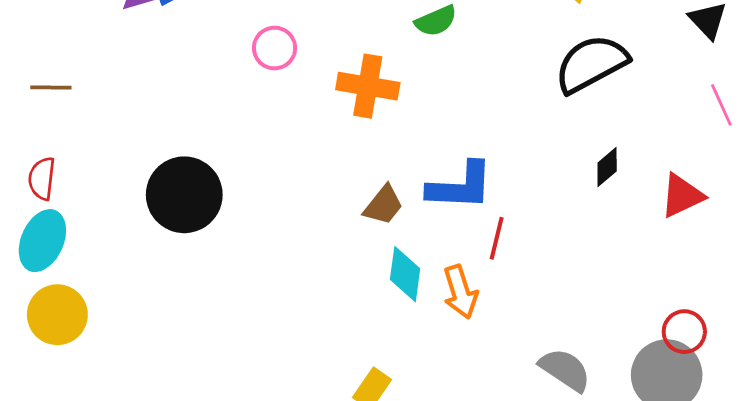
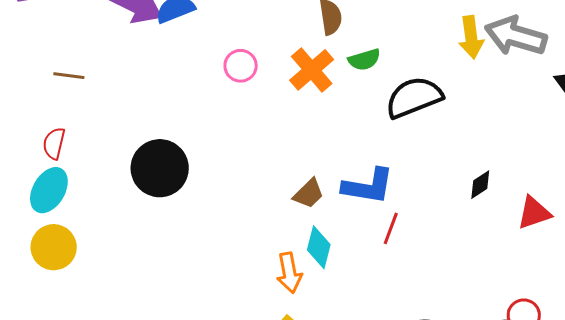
black semicircle: (591, 64) -> (414, 97), moved
orange cross: (368, 86) -> (312, 70), moved, turned 33
orange arrow: (460, 292) -> (289, 273), moved

